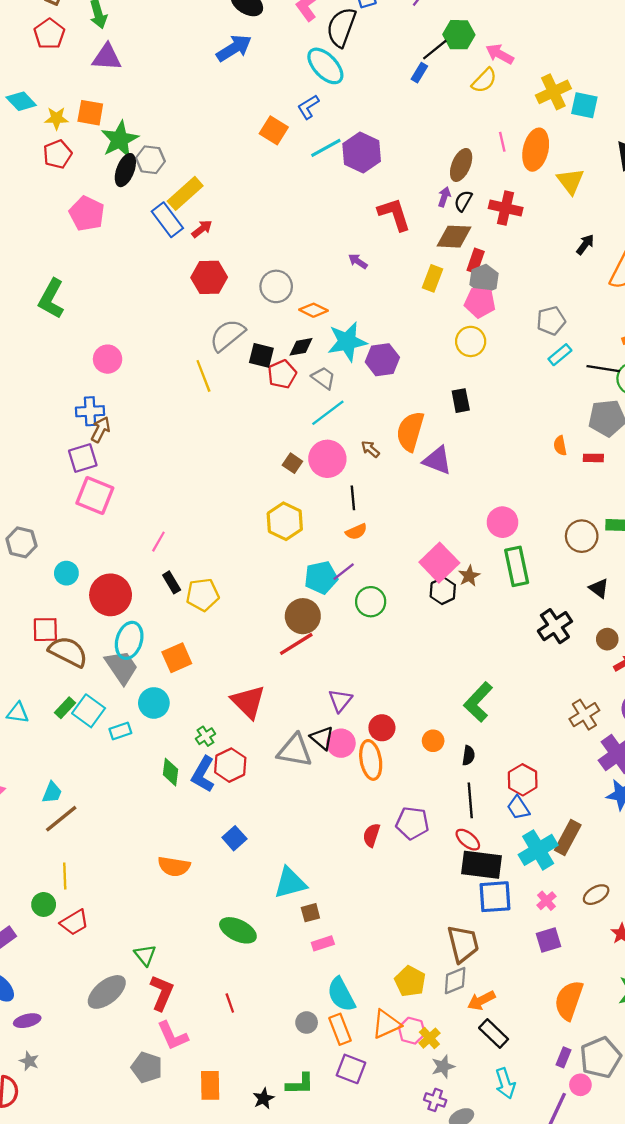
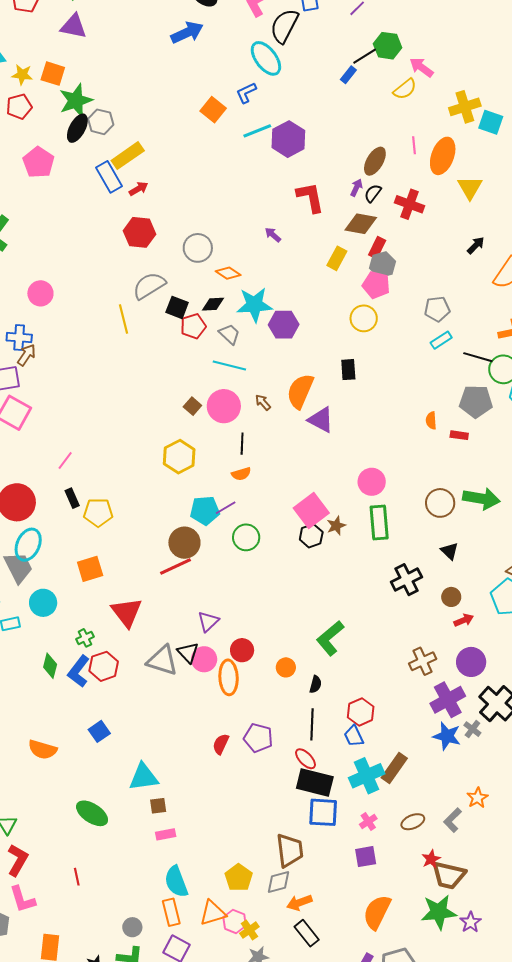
cyan line: (328, 413) -> (229, 366), turned 44
orange square: (177, 658) -> (90, 569), moved
gray circle: (307, 1023) -> (132, 927), moved

